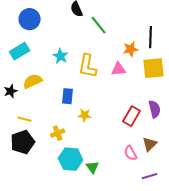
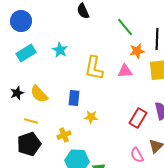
blue circle: (30, 19) -> (21, 21), moved
green line: (99, 25) -> (125, 27), moved
cyan star: (61, 56) -> (60, 50), moved
yellow semicircle: (33, 81) -> (39, 94), moved, turned -108

